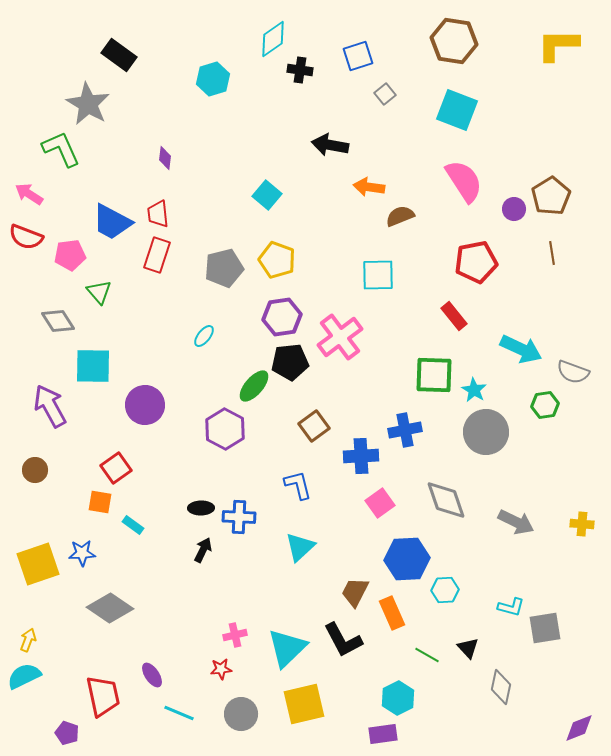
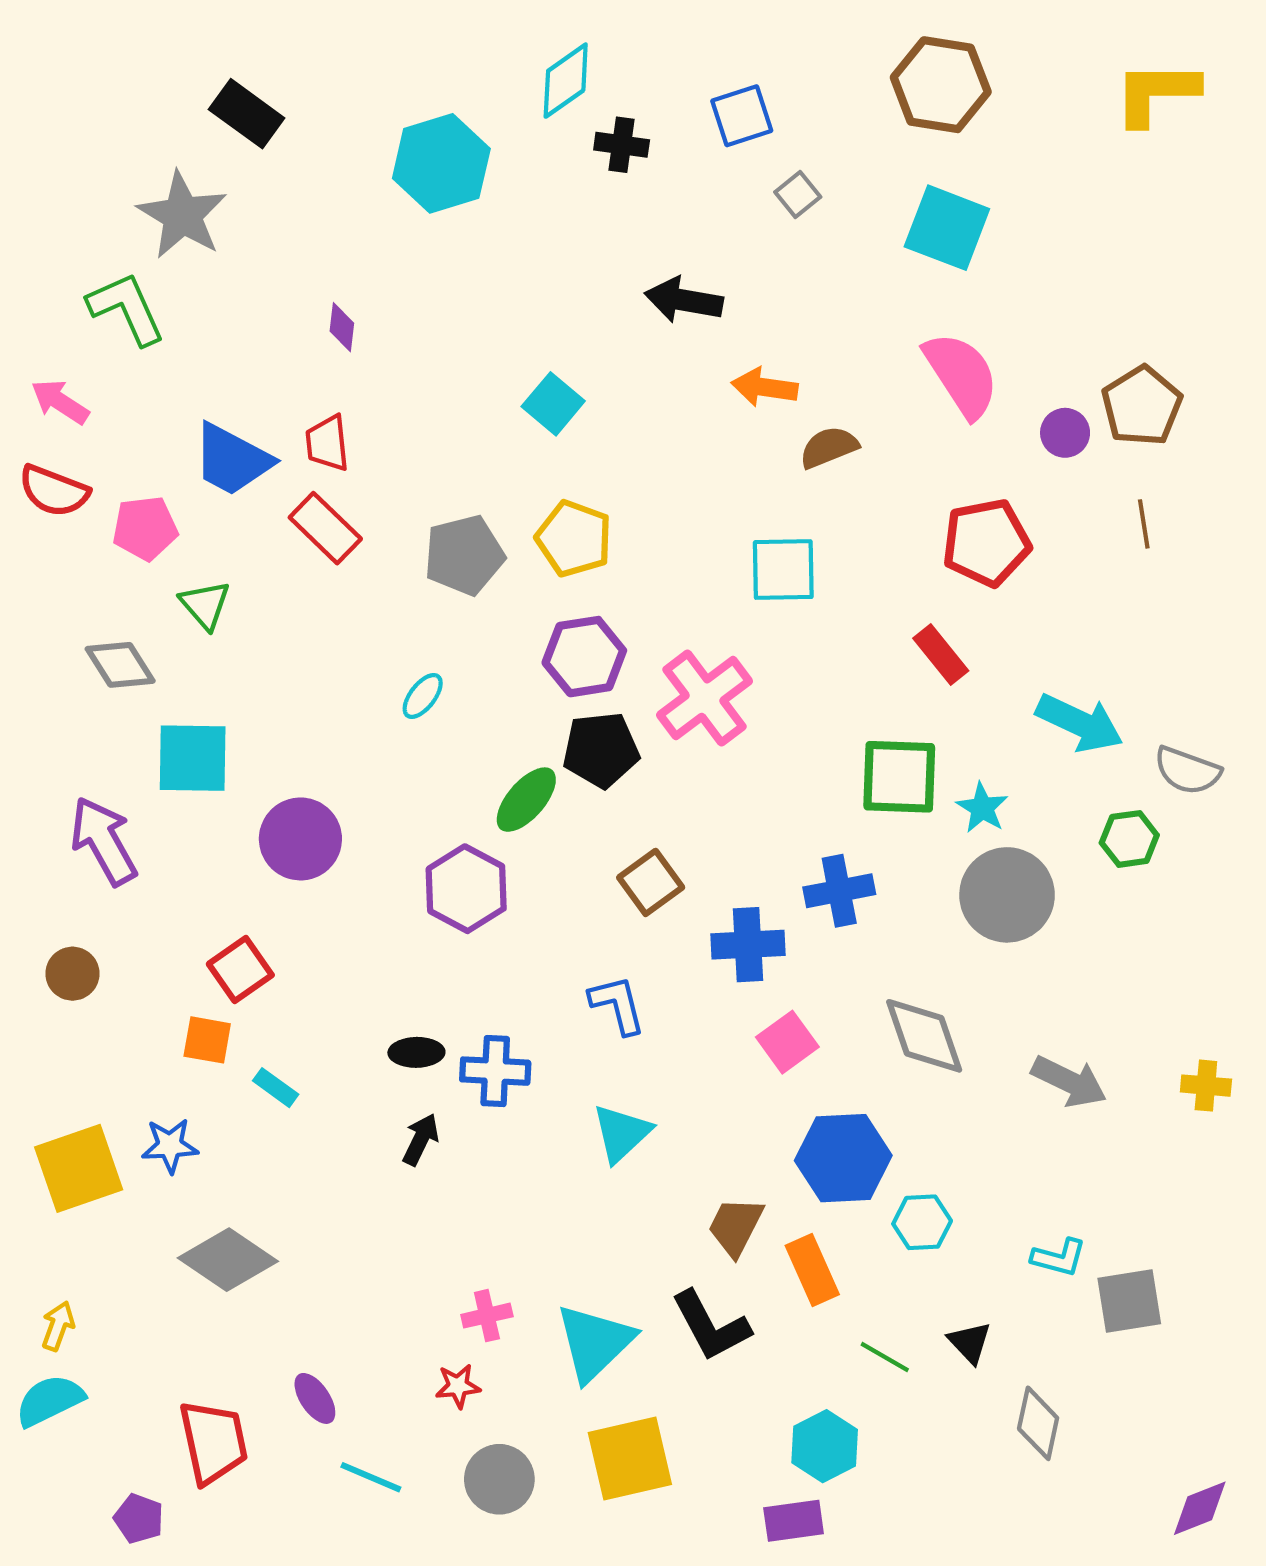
cyan hexagon: (213, 79) -> (441, 163), size x1.4
red rectangle: (157, 255) -> (325, 528), turned -64

